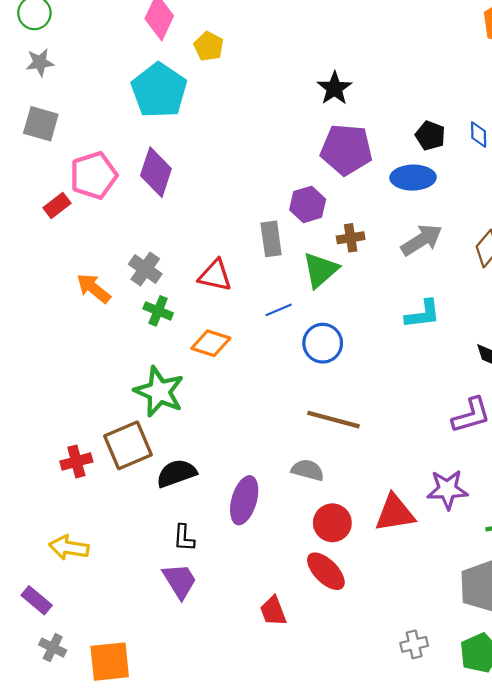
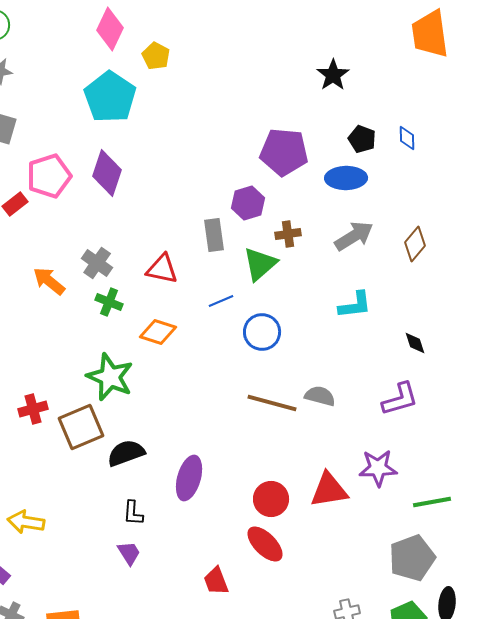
black star: (335, 88) -> (333, 75), moved
red cross: (76, 461) -> (33, 409), moved
gray semicircle: (308, 470) -> (320, 396), moved
purple trapezoid: (180, 581) -> (129, 553), size x0.7

